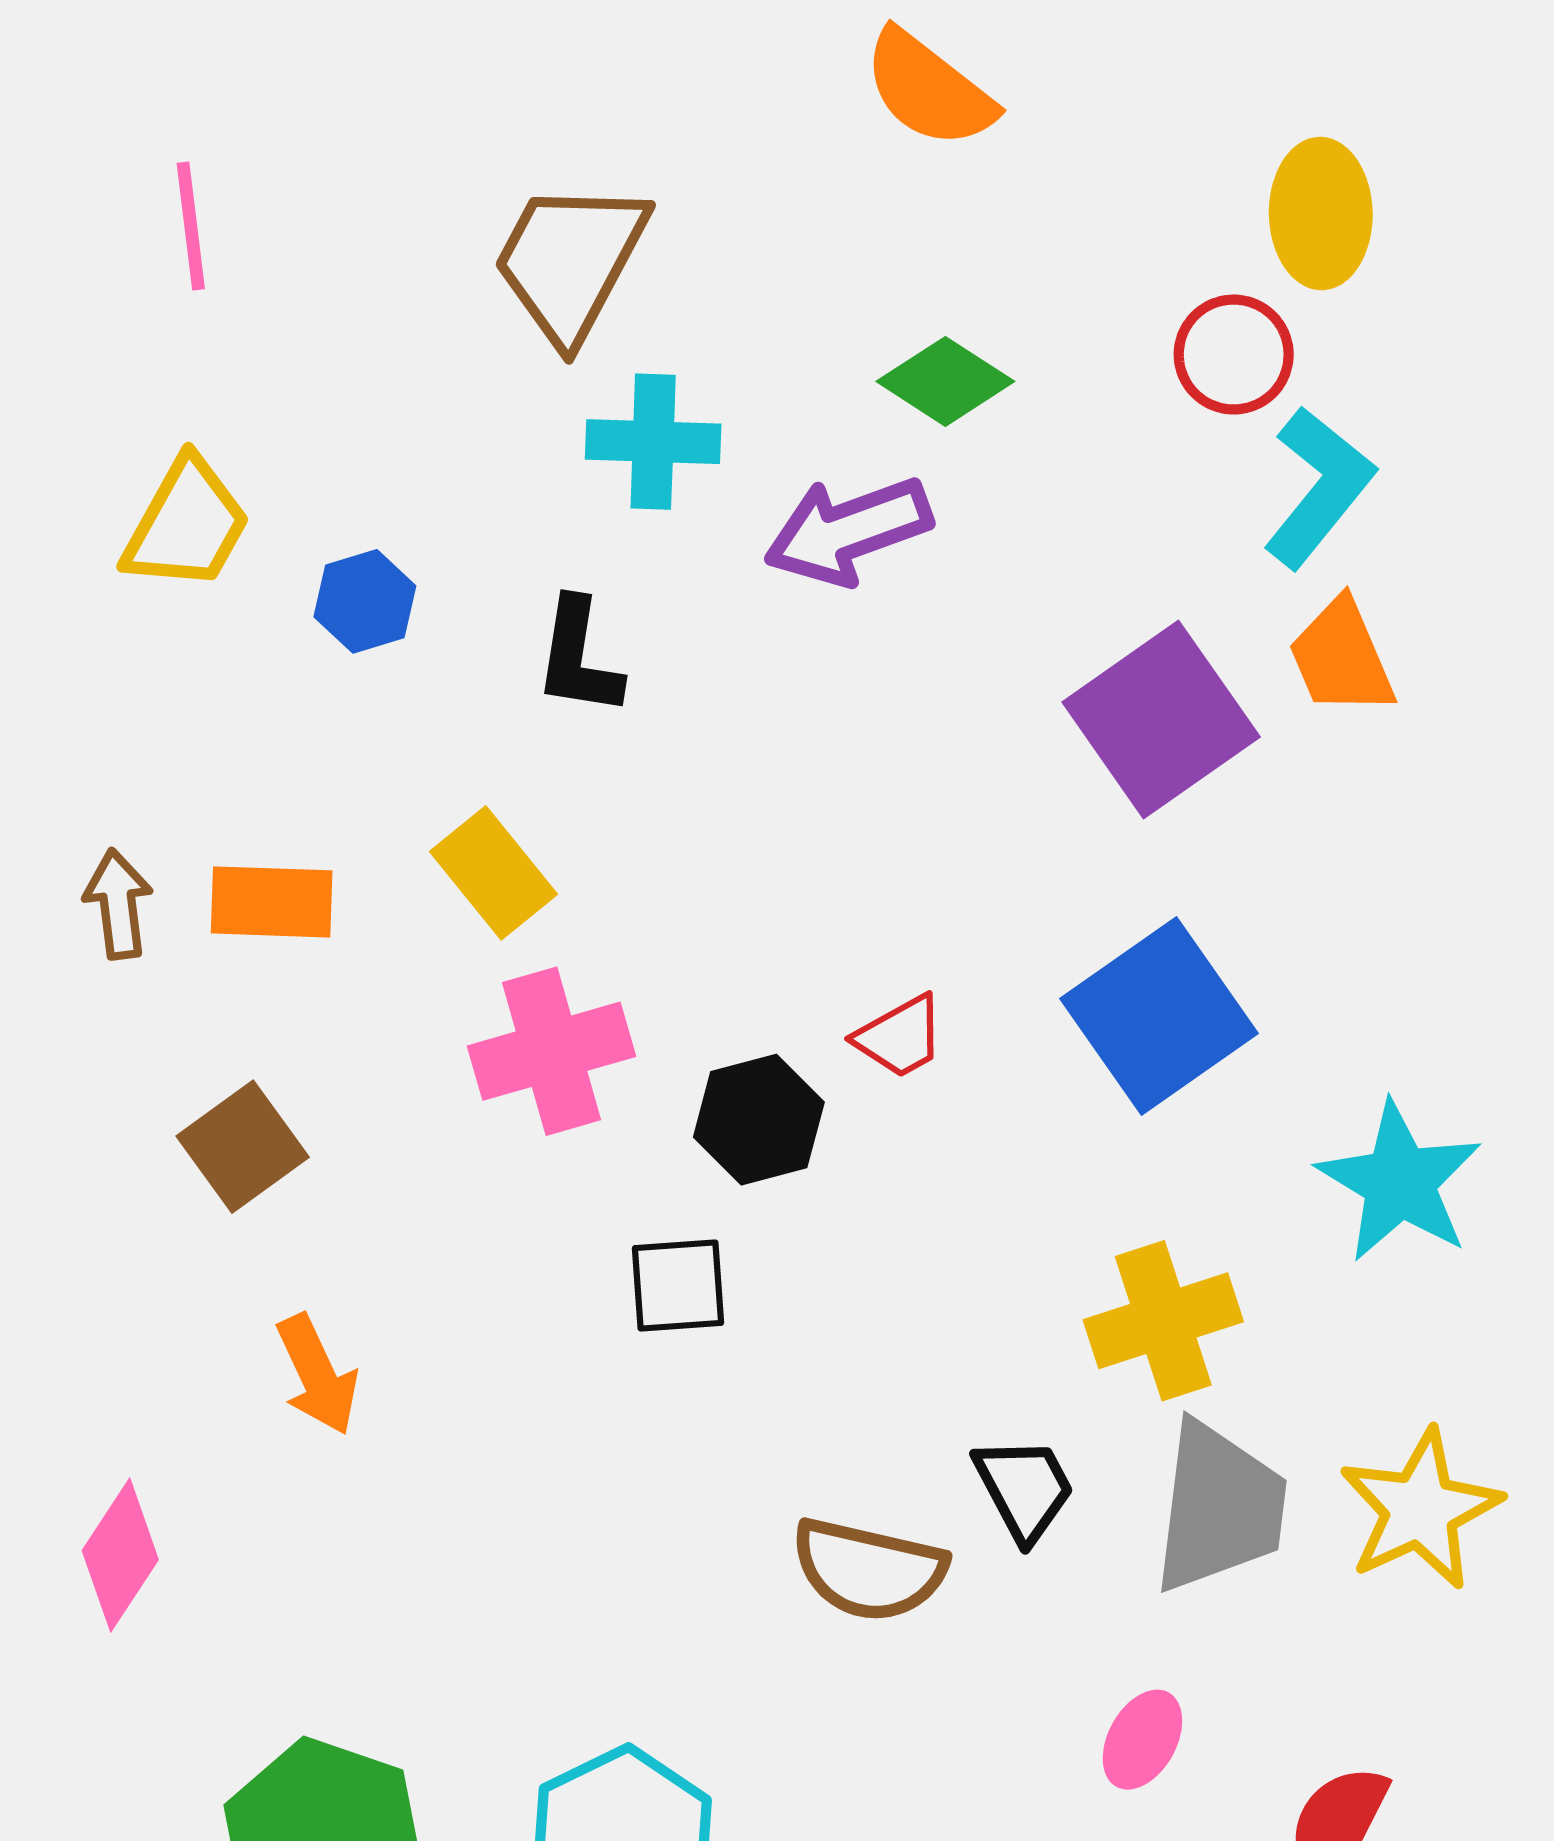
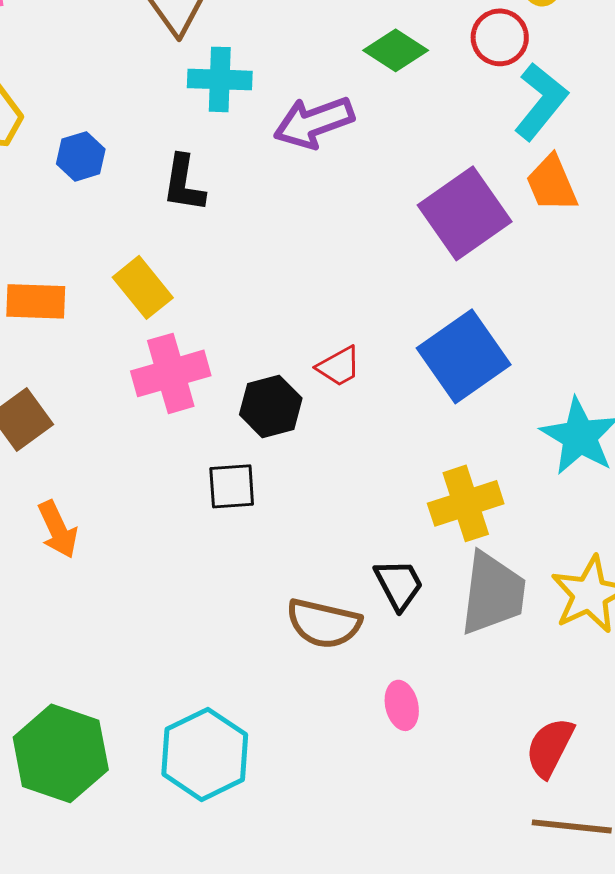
green diamond: (945, 381) -> (396, 50), moved
pink ellipse: (1142, 1740) -> (402, 705), moved, turned -42

